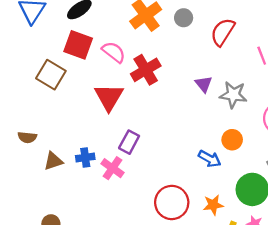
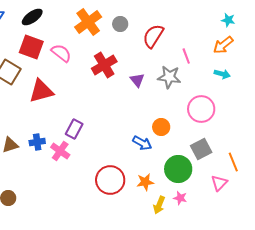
red cross: (146, 70) -> (104, 65), moved
gray star: (233, 95) -> (169, 77), moved
red triangle: (109, 97) -> (41, 91), moved, turned 44

